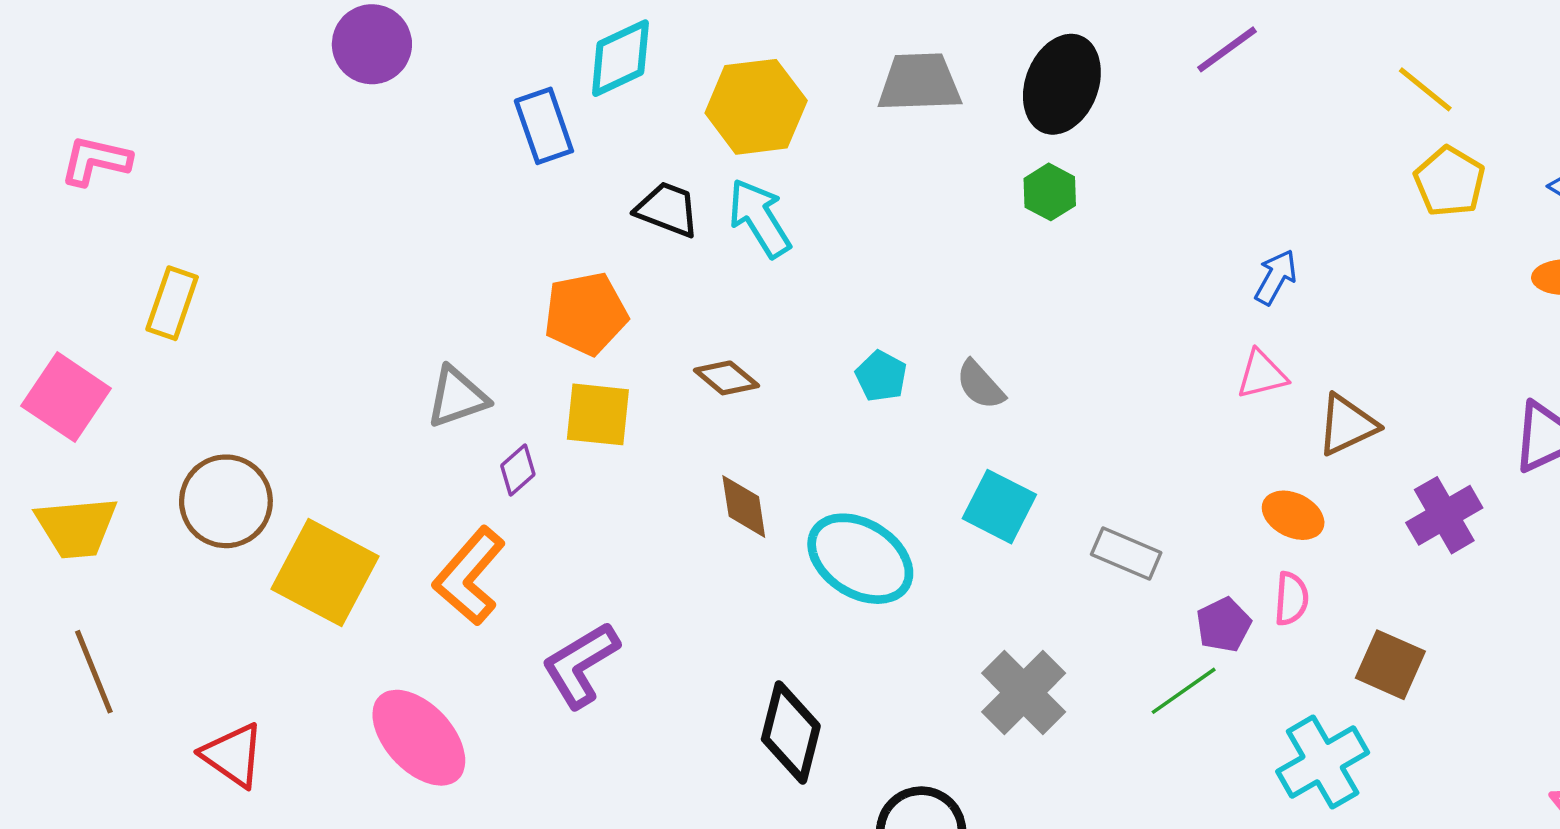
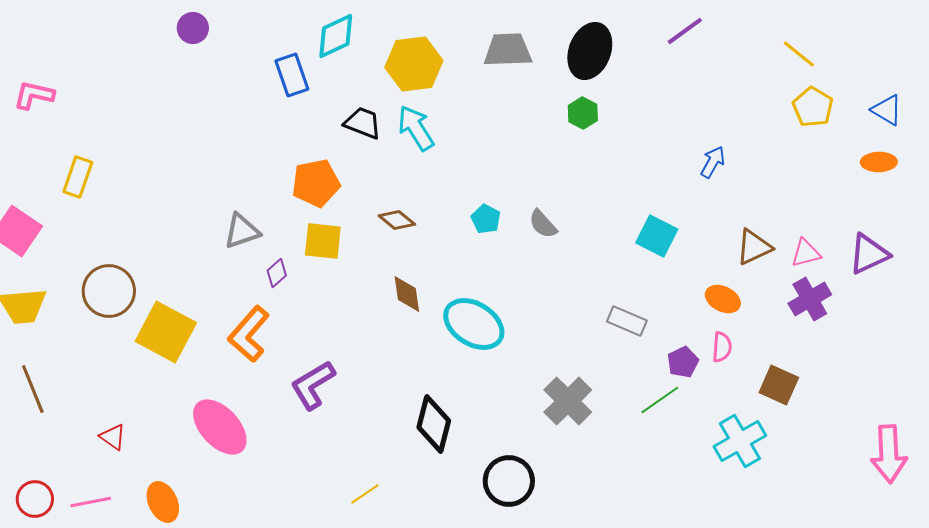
purple circle: (372, 44) -> (193, 28), size x0.7
pink triangle: (1262, 374) -> (806, 253), moved
cyan square: (999, 507) -> (657, 236), moved
red triangle: (233, 755) -> (113, 437), size x0.7

